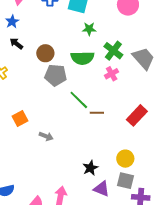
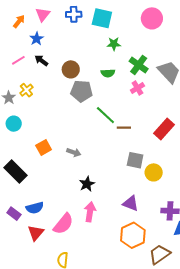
green semicircle: (82, 58) -> (108, 73), size x0.6
orange square: (20, 118) -> (44, 147), moved
black star: (90, 168) -> (87, 184), moved
gray square: (126, 181) -> (135, 160), moved

